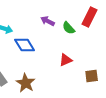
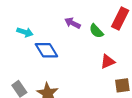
red triangle: (66, 60) -> (108, 62), moved

